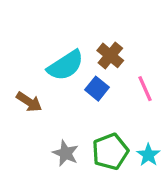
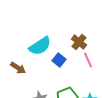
brown cross: (110, 55) -> (79, 42), moved

